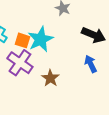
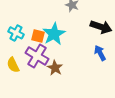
brown star: (50, 78) -> (55, 68), moved

